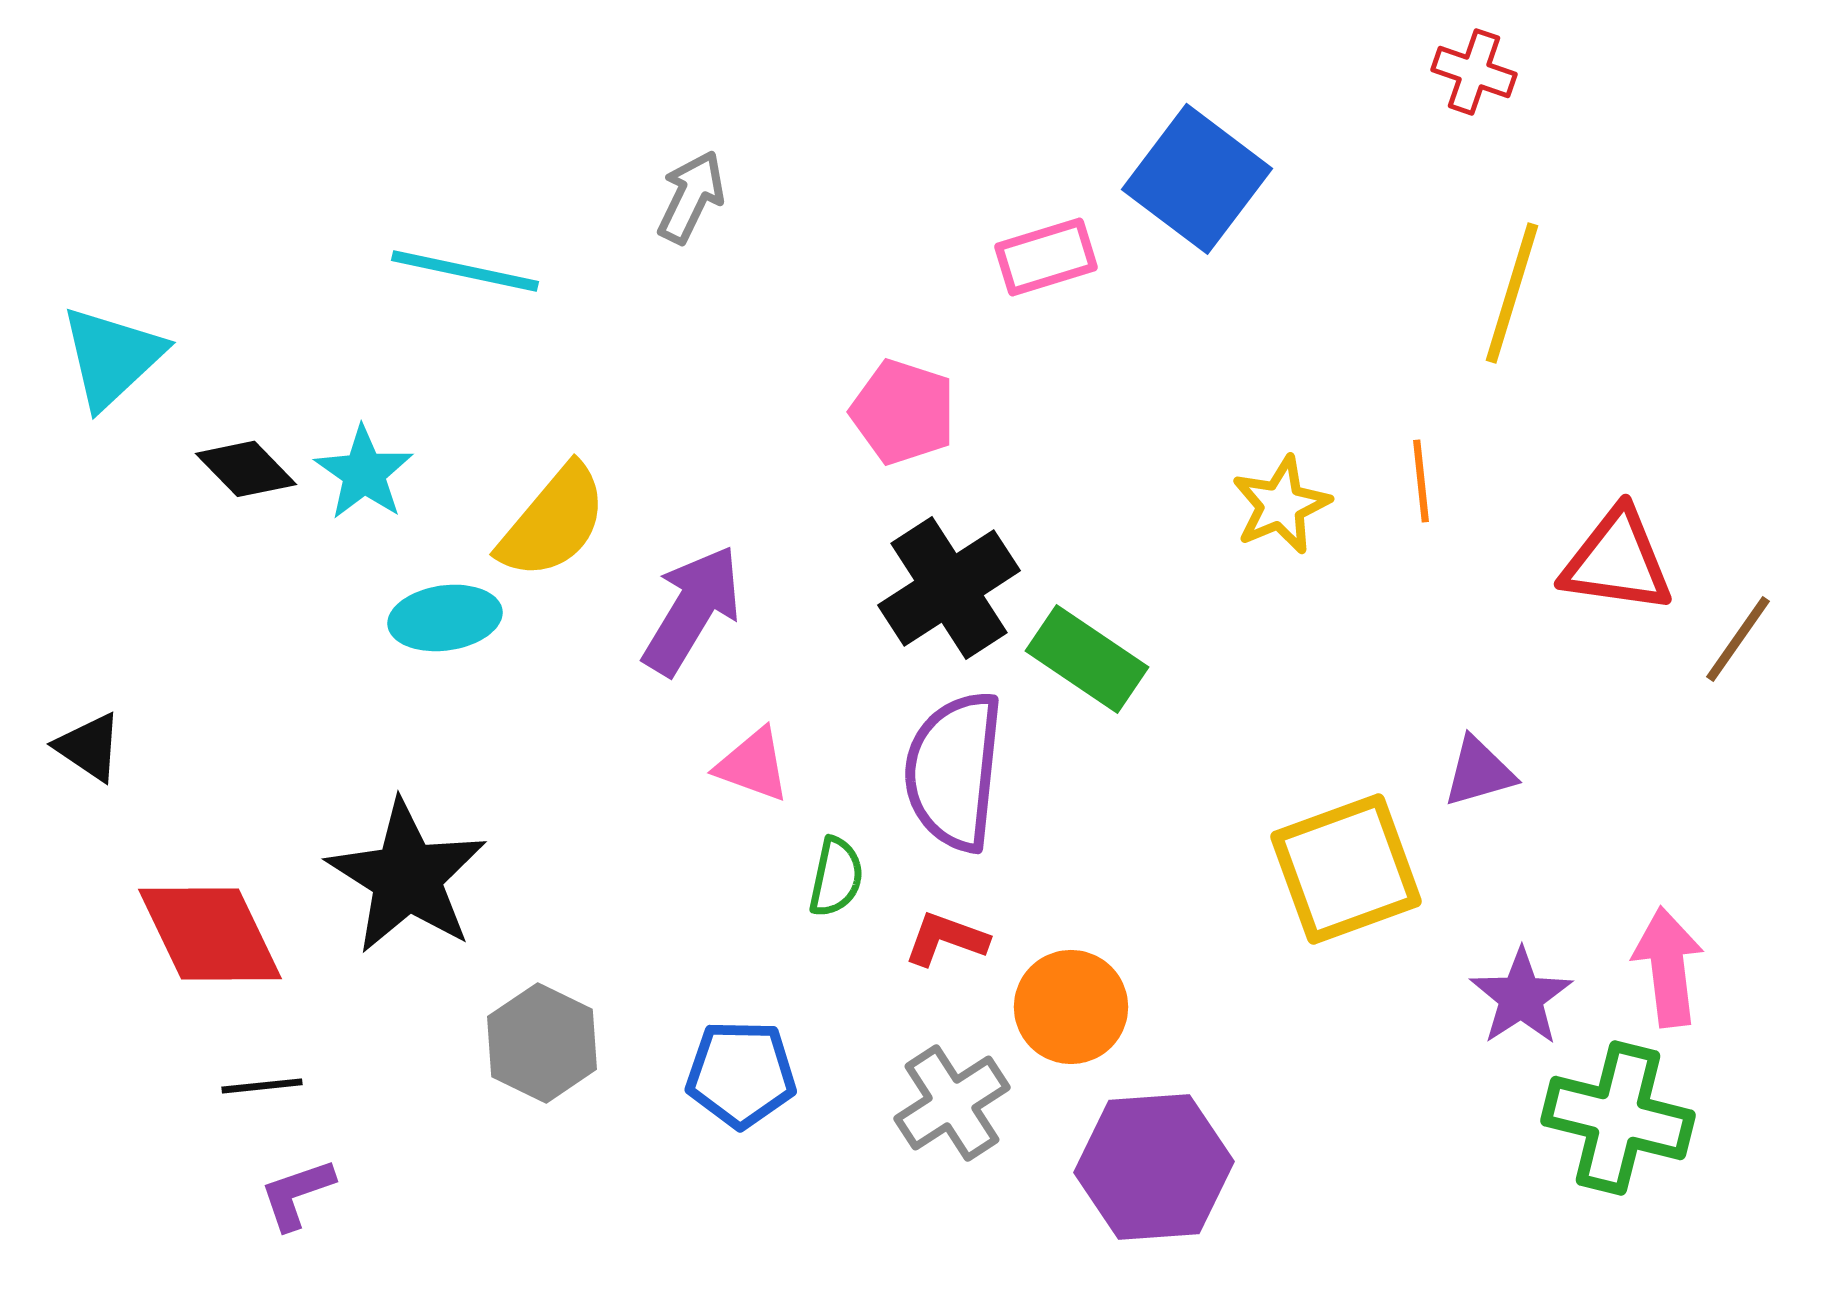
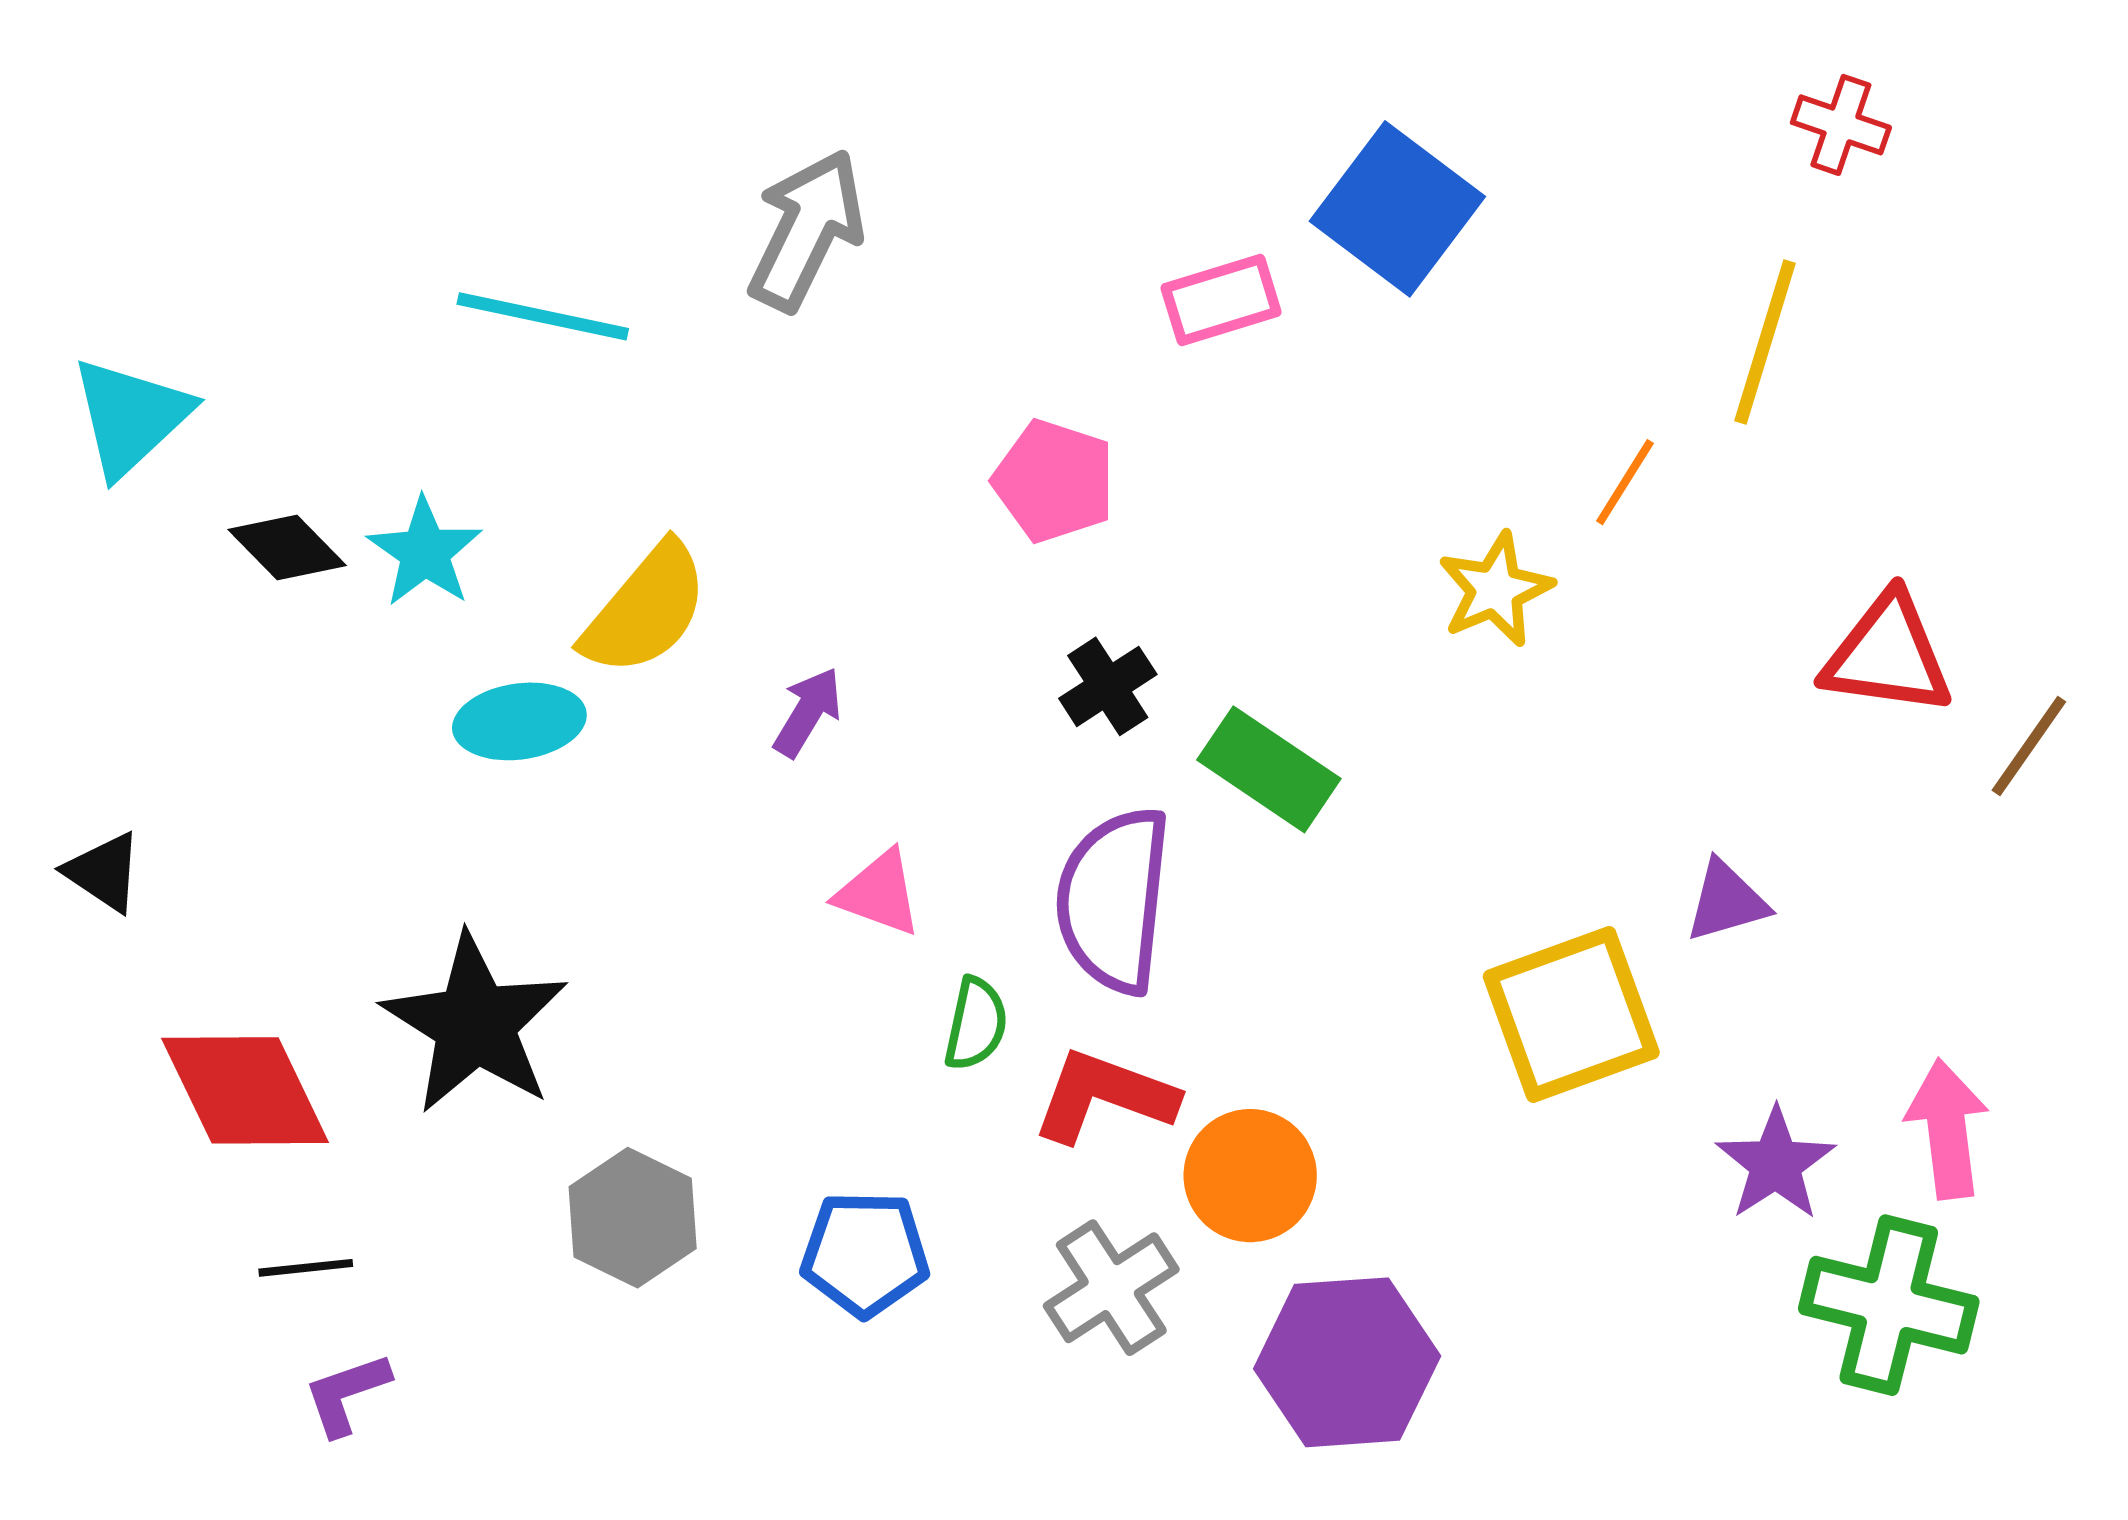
red cross: (1474, 72) -> (1841, 125), moved
gray arrow: (691, 197) -> (807, 230), size x1.5
orange line: (1421, 481) -> (1625, 482), moved, turned 38
black cross: (949, 588) -> (1108, 686), size x0.6
purple arrow: (692, 610) -> (808, 712), size x0.6
red L-shape: (946, 939) -> (1104, 1096), size x1.5

